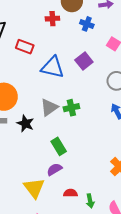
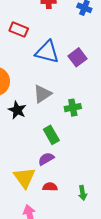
purple square: (84, 61) -> (77, 57), moved
green cross: (71, 108) -> (73, 108), moved
red semicircle: (71, 193) -> (50, 187), moved

